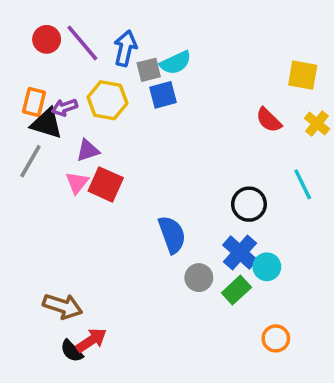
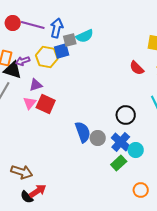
purple line: (82, 43) -> (33, 25), turned -35
blue square: (163, 95) -> (62, 51), moved
gray circle: (199, 278) -> (98, 138), moved

